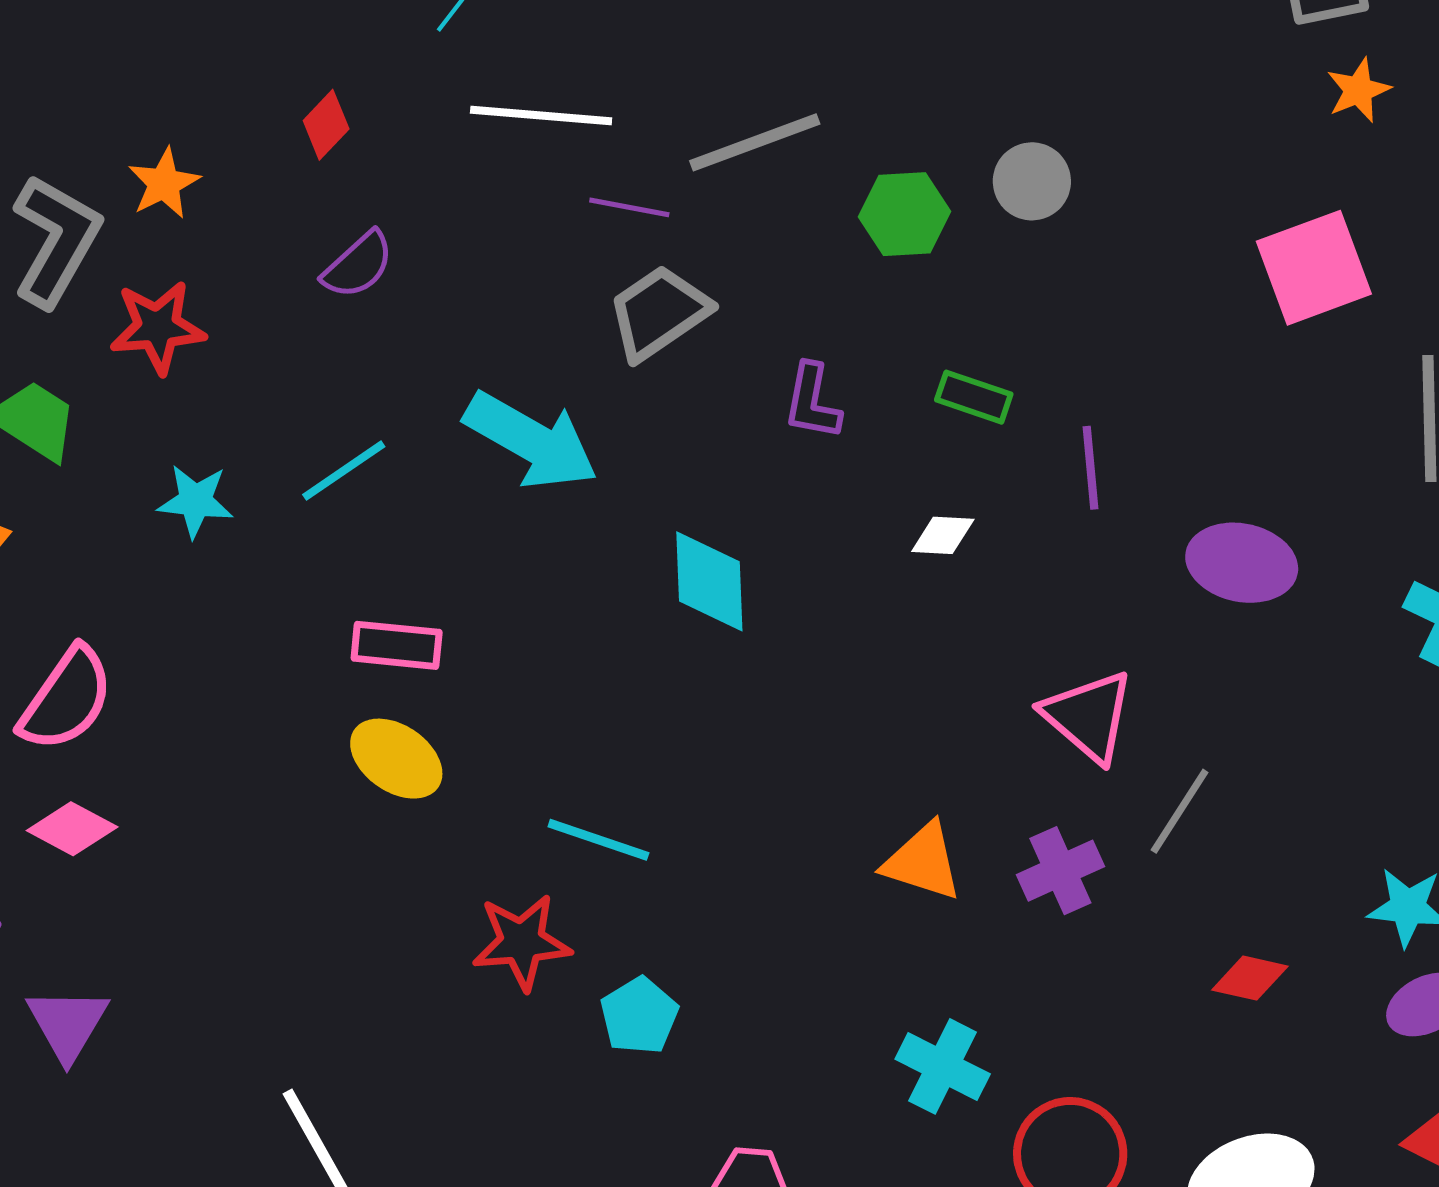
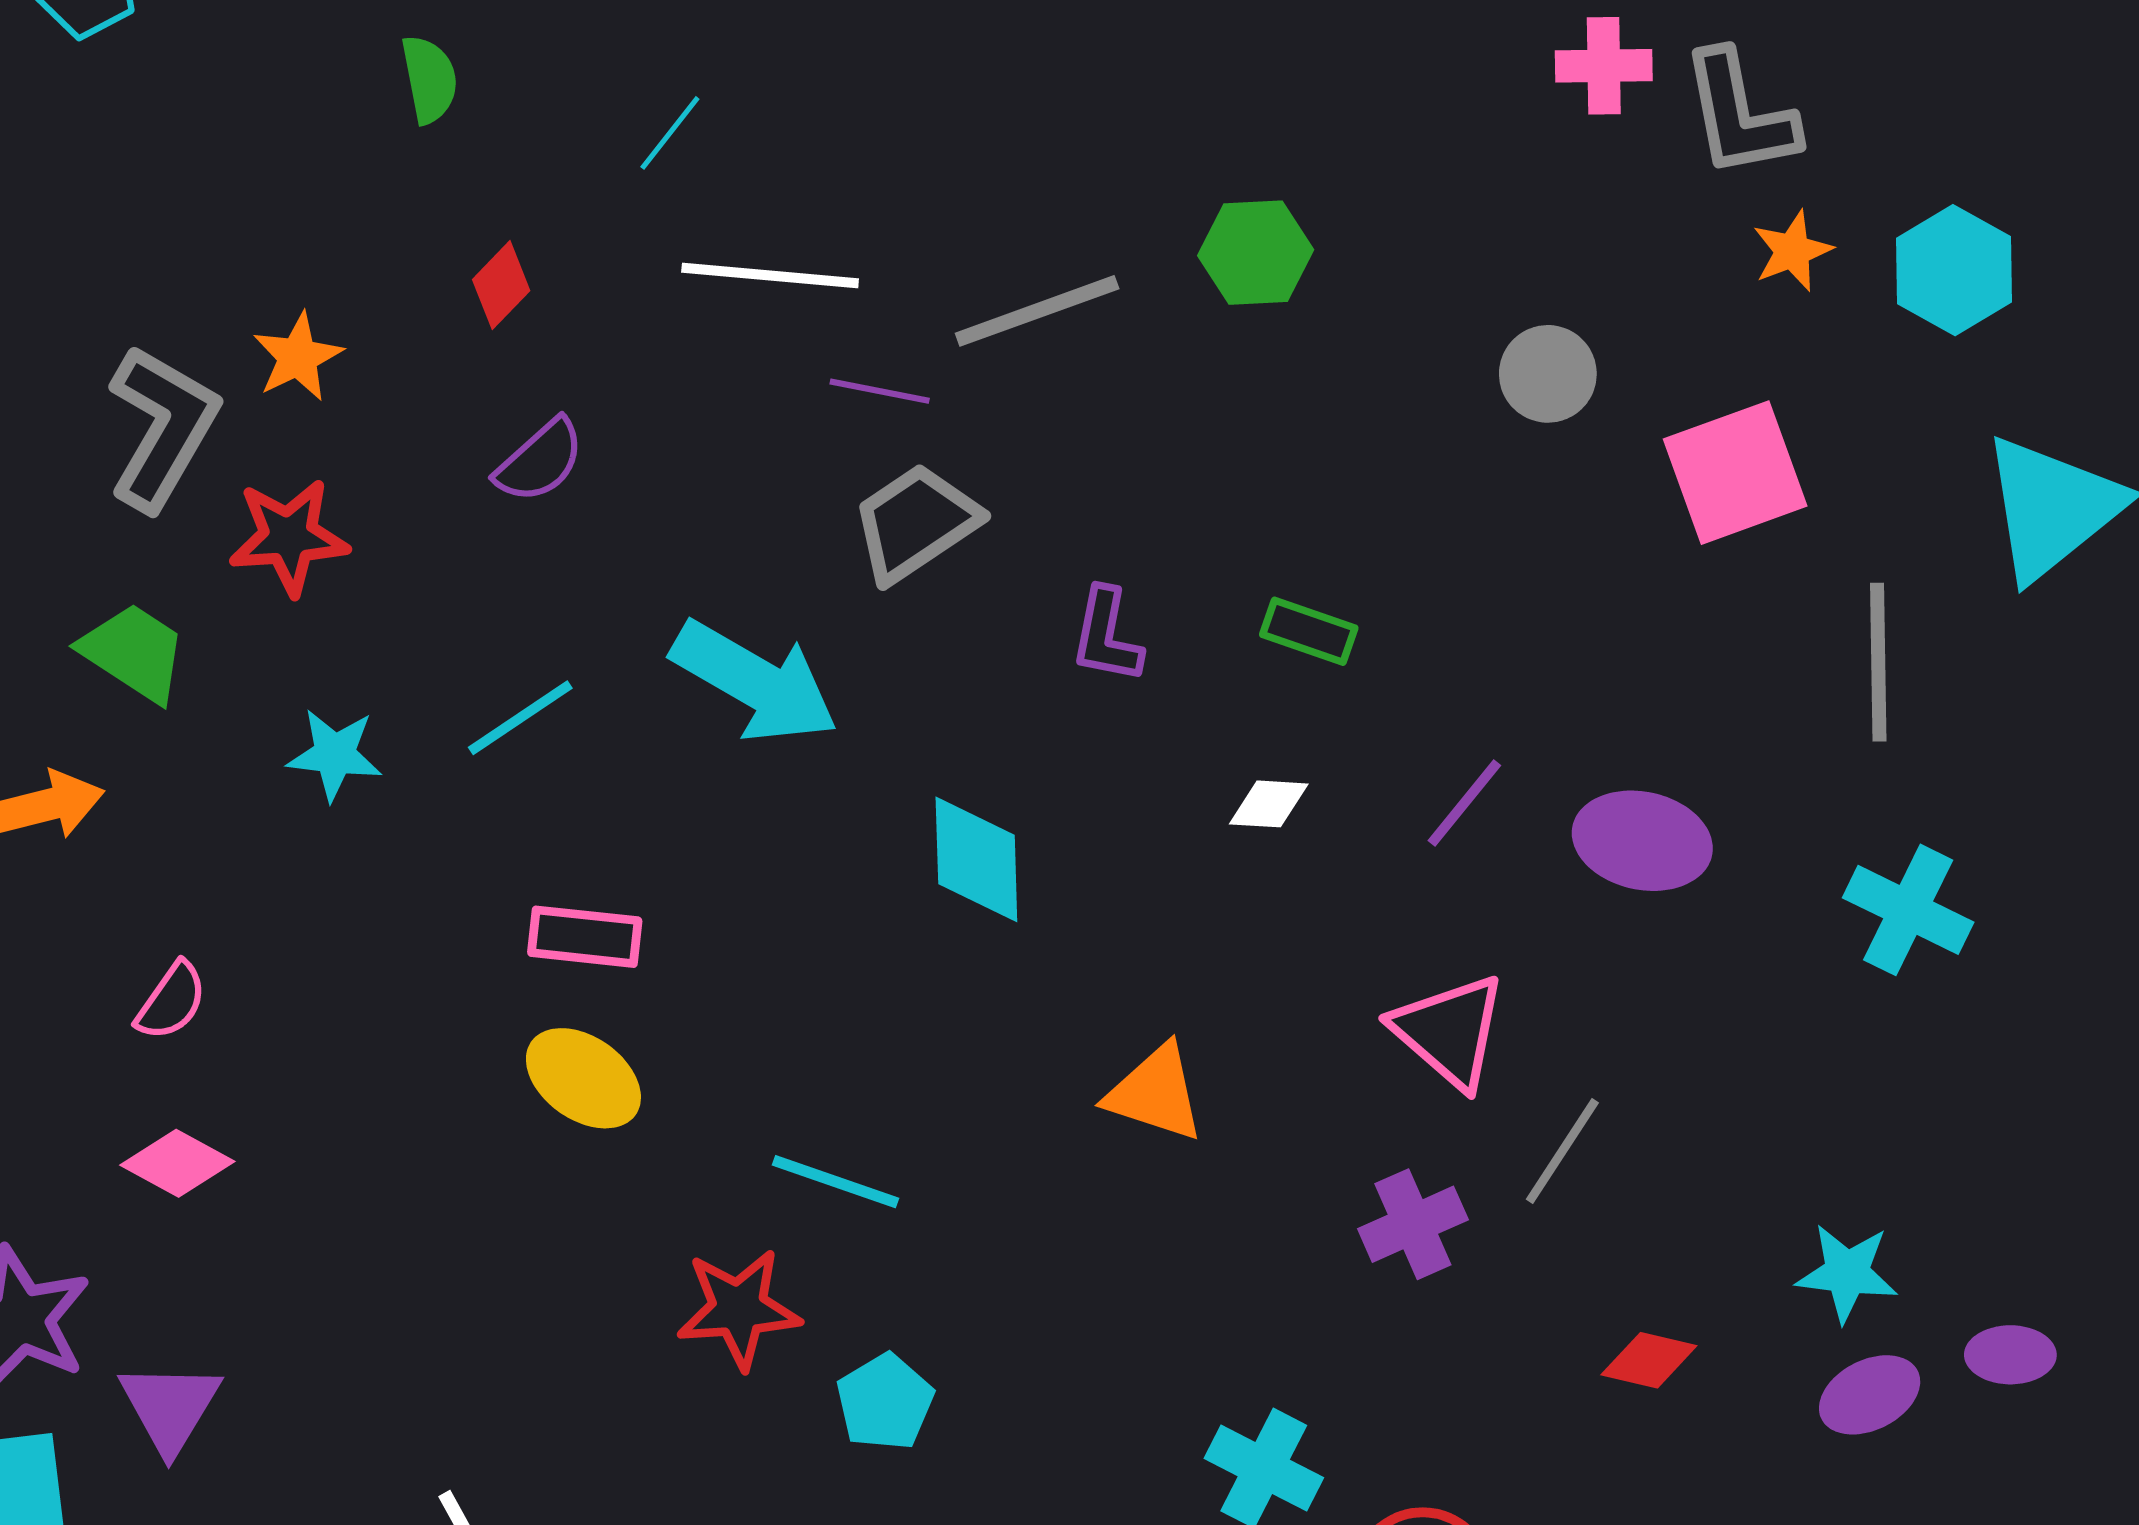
gray circle: (1032, 181) -> (1548, 374), moved
green hexagon: (904, 214) -> (1256, 253), moved
purple line: (1090, 468) -> (1464, 803), moved, turned 44
pink semicircle: (66, 699) -> (171, 1001), size x0.6
orange triangle: (923, 862) -> (1155, 1093), moved

